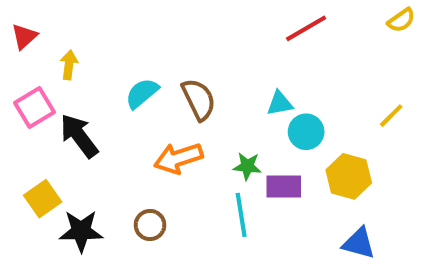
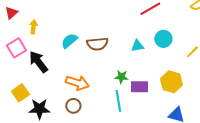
brown semicircle: (199, 99) -> (97, 44), turned 110
cyan circle: (306, 132) -> (163, 39), moved
orange arrow: (178, 158) -> (77, 83), moved, turned -145

